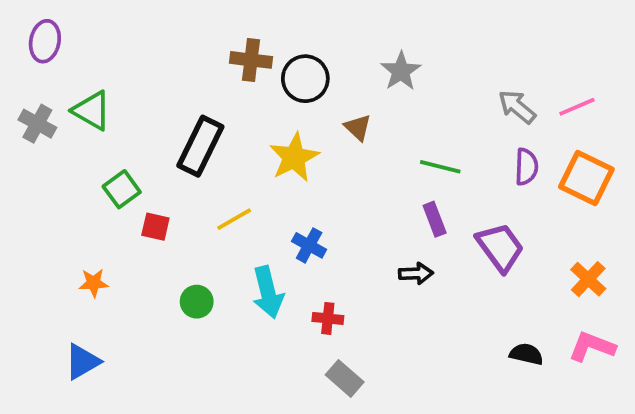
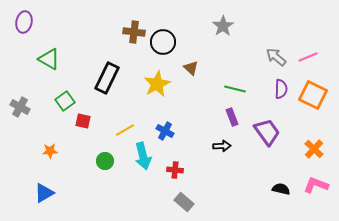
gray star: (401, 71) -> (223, 26), moved
gray cross: (37, 124) -> (20, 107), moved
yellow line: (234, 219) -> (125, 130), moved

